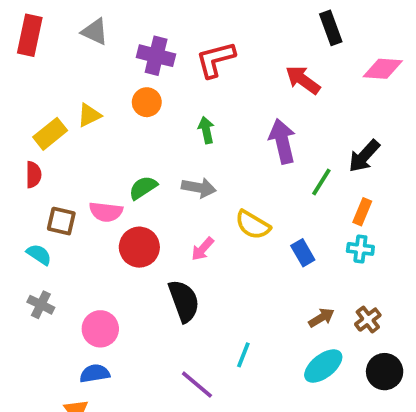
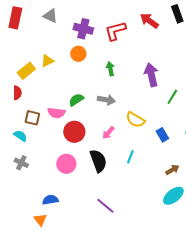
red arrow: (303, 80) -> (149, 21), moved
pink circle: (100, 329) -> (66, 164), moved
cyan line: (243, 355) -> (130, 157), moved

